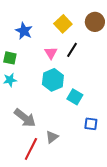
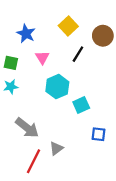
brown circle: (95, 22) -> (103, 36), moved
pink triangle: (51, 53) -> (42, 57), moved
cyan square: (75, 97) -> (81, 105), turned 35

